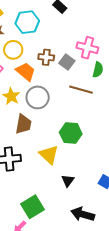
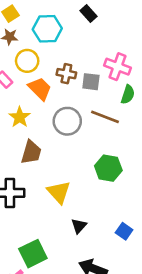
gray square: (67, 62) -> (91, 82), turned -35
gray circle: (38, 97) -> (67, 121), moved
green hexagon: (71, 133) -> (108, 168), moved

